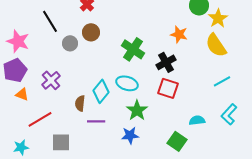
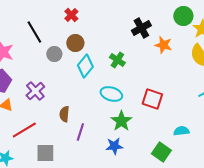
green cross: (133, 49) -> (117, 60), size x0.7
black cross: (166, 62) -> (141, 28), moved
cyan diamond: (101, 91) -> (85, 66), moved
purple line: (96, 121) -> (80, 132), turned -72

